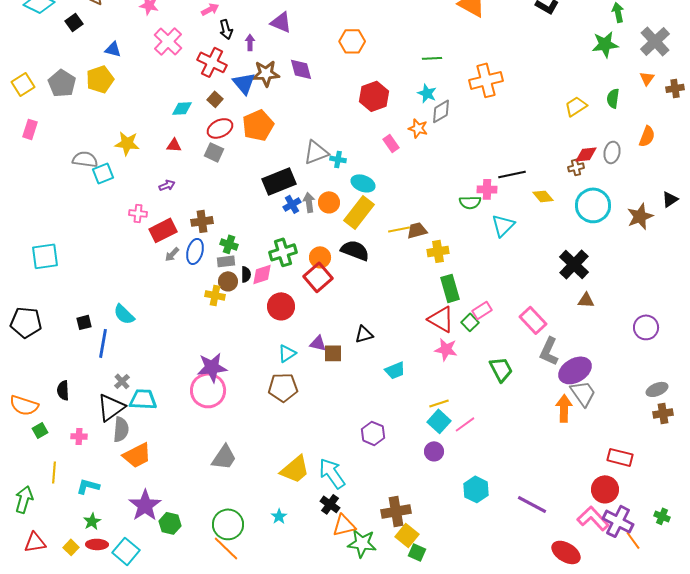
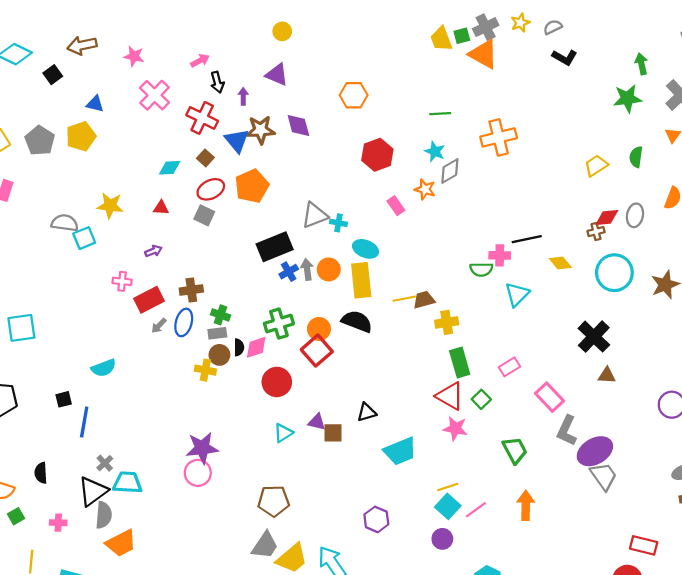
yellow rectangle: (359, 212) -> (361, 280), turned -44
pink rectangle: (482, 310) -> (509, 367), moved
cyan semicircle: (124, 314) -> (104, 368), moved, turned -65
cyan trapezoid: (395, 370) -> (400, 451), size x1.5
brown pentagon: (283, 387) -> (274, 501), moved
pink circle: (208, 390) -> (198, 473), size x0.7
orange arrow: (564, 408) -> (526, 505), moved
gray trapezoid: (224, 457) -> (265, 545), moved

